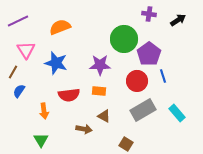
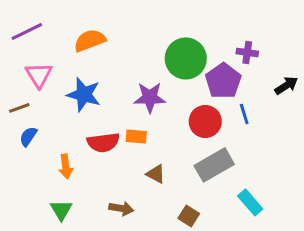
purple cross: (149, 14) -> (247, 52), moved
black arrow: (178, 20) -> (286, 85), moved
brown line: (13, 72) -> (19, 108), turned 40
orange rectangle: (99, 91) -> (136, 136), moved
cyan rectangle: (177, 113) -> (250, 202), moved
brown arrow: (84, 129) -> (121, 208), moved

